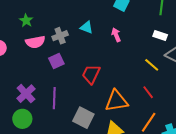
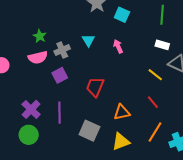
green star: (26, 20) -> (40, 36), moved
cyan triangle: (87, 27) -> (88, 40), turned 40
orange triangle: (117, 101) -> (122, 112), size x0.7

